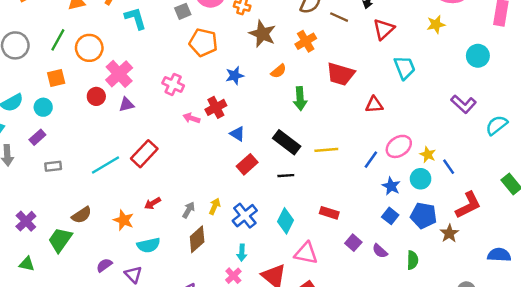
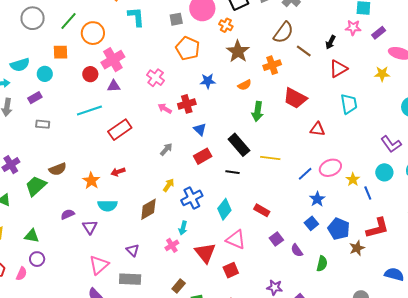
cyan line: (105, 165) -> (89, 110), moved
cyan circle: (421, 179) -> (384, 172), moved
gray arrow: (189, 210) -> (166, 149), moved

